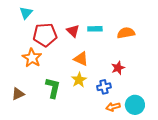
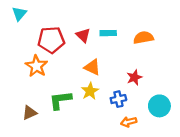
cyan triangle: (26, 13) -> (19, 14), moved
green L-shape: (53, 88) -> (60, 100), turned -110
brown triangle: (18, 94) -> (30, 113), moved
cyan circle: (135, 105) -> (159, 106), moved

